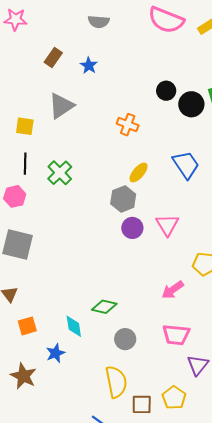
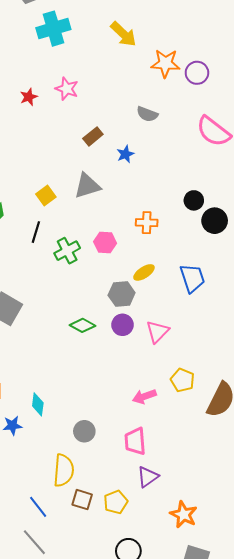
orange cross: (128, 125) -> (147, 223), turned -35
yellow square: (25, 126) -> (46, 196), turned 30
pink hexagon: (15, 196) -> (105, 243), moved
green diamond: (104, 307) -> (82, 325), moved
pink trapezoid: (176, 335) -> (135, 441), turned 64

